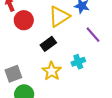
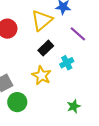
black rectangle: (48, 44) -> (46, 48), moved

